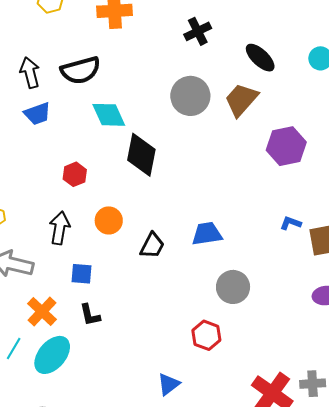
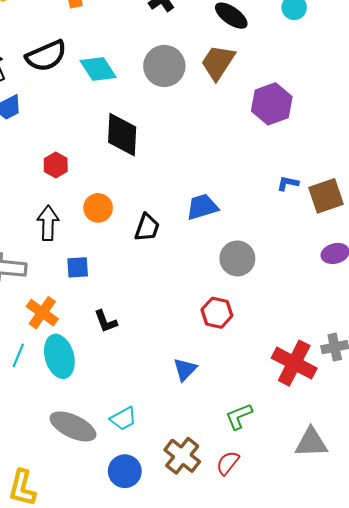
cyan diamond: (109, 115) -> (98, 69), moved
black L-shape: (90, 315) -> (106, 321), moved
cyan ellipse: (52, 355) -> (59, 356), turned -48

